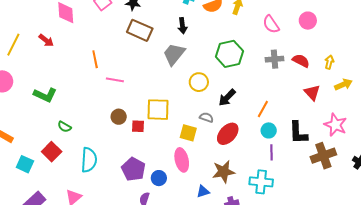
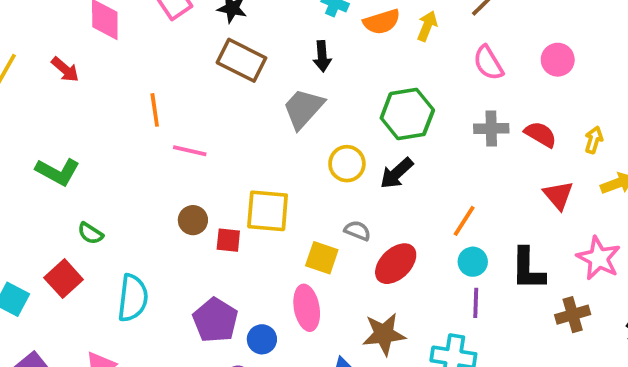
black arrow: (227, 98) -> (397, 173), moved
brown cross: (323, 156) -> (573, 315), size x0.7

